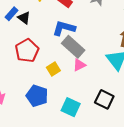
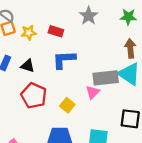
black triangle: (24, 18) -> (28, 66), moved
gray rectangle: (73, 47) -> (106, 78), moved, turned -30

